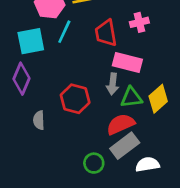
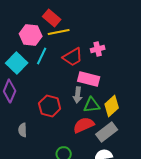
red trapezoid: (106, 33) -> (73, 57), turned -110
cyan square: (31, 41) -> (17, 63), turned -35
gray semicircle: (39, 120) -> (23, 130), moved
gray rectangle: (125, 146) -> (107, 132), moved

